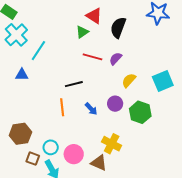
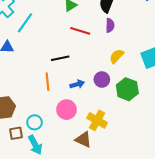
purple semicircle: (116, 59) -> (110, 25), moved, turned 136
blue arrow: (91, 109) -> (77, 84), turned -64
pink circle: (74, 154) -> (66, 110), moved
brown square: (33, 159) -> (16, 133), turned -32

